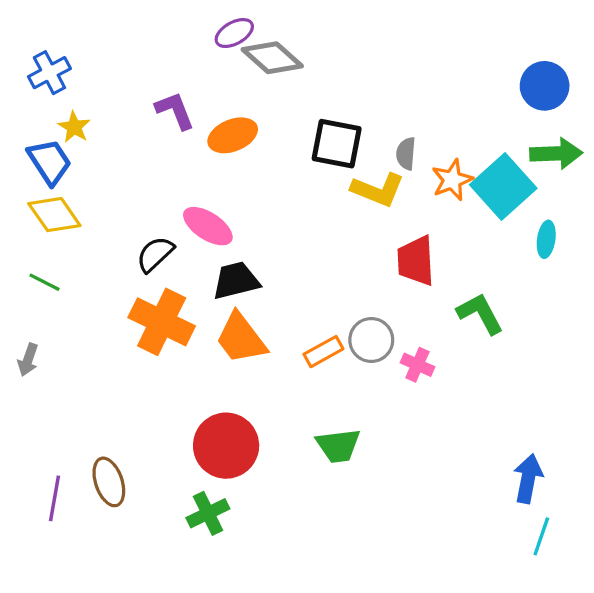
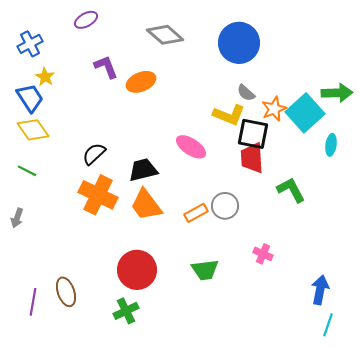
purple ellipse: (234, 33) -> (86, 20), moved
blue circle: (545, 86) -> (239, 43), moved, size x1.4
black square: (337, 144) -> (253, 134), moved
gray semicircle: (406, 153) -> (246, 93), turned -54
pink ellipse: (208, 226) -> (191, 147), moved
pink cross: (417, 365) -> (263, 254), moved

